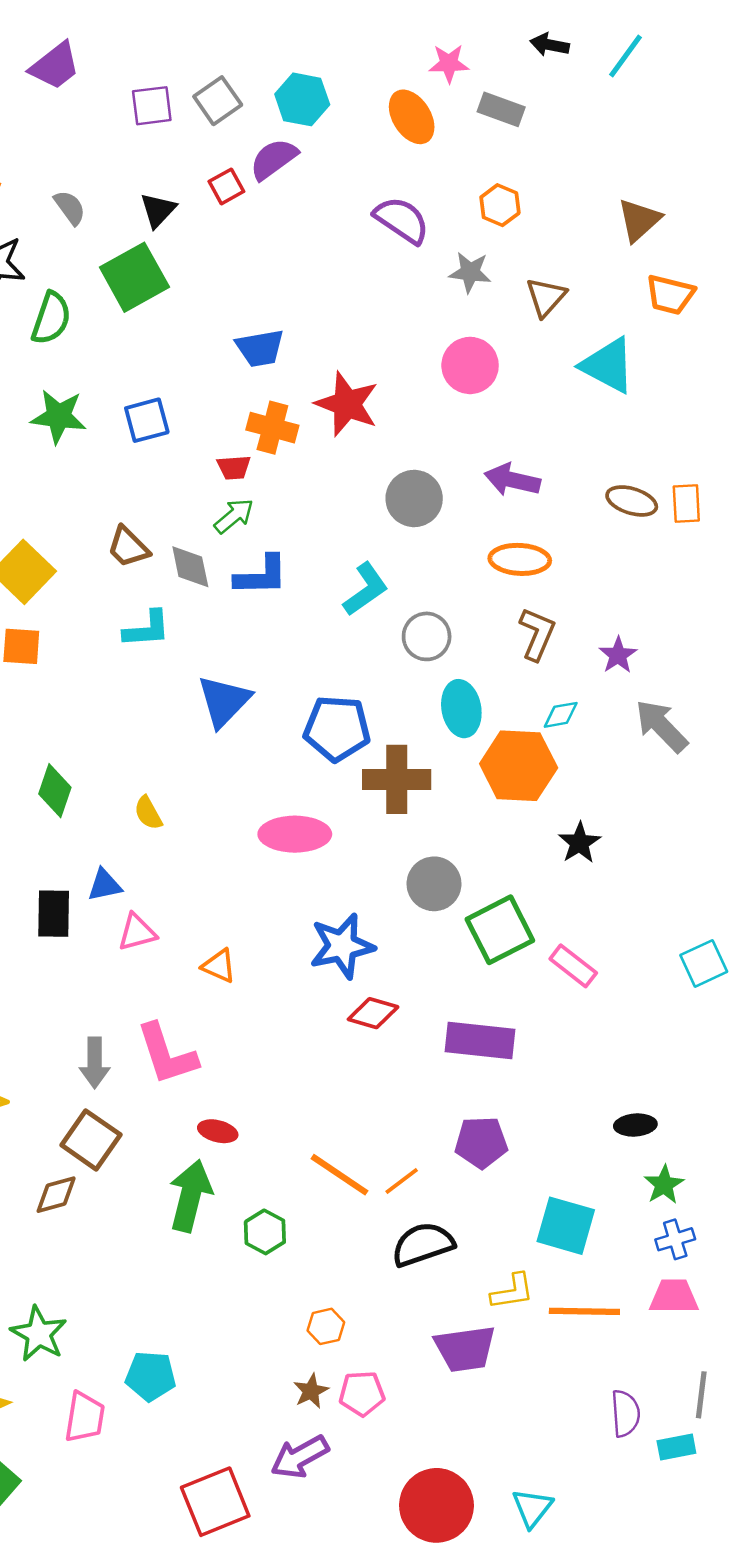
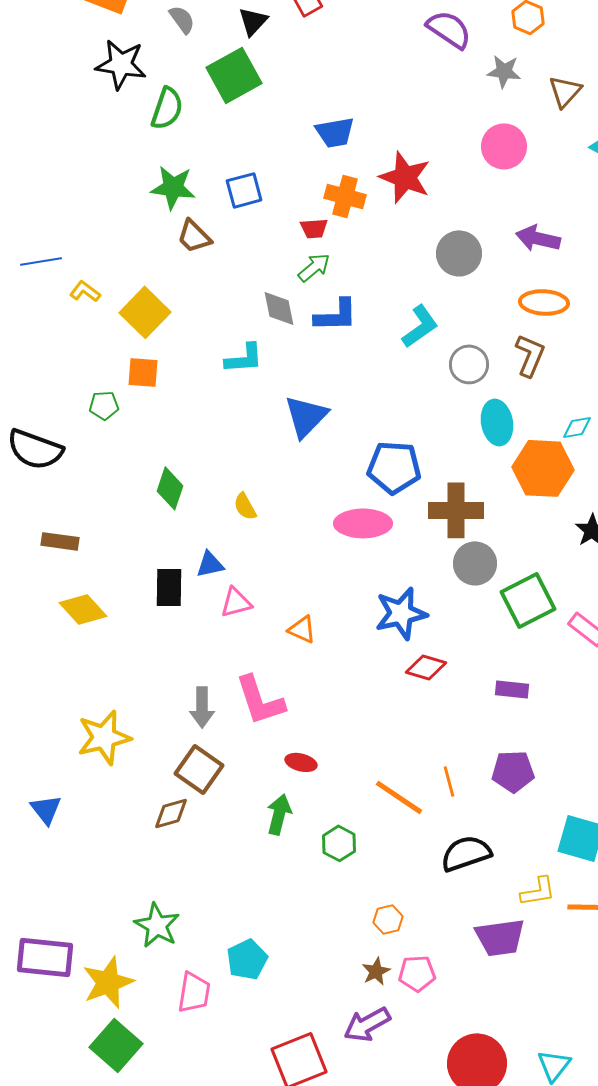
brown trapezoid: (128, 547) -> (194, 236), moved
brown L-shape: (537, 634) -> (530, 355), moved
blue pentagon: (337, 728) -> (394, 467), moved
brown cross: (397, 779) -> (456, 510), moved
purple rectangle: (480, 1040) -> (512, 689), size x0.6
orange line: (402, 1181) -> (449, 781), moved, turned -68
green arrow: (190, 1196) -> (279, 814), size x0.7
cyan pentagon: (151, 1376) -> (247, 959), turned -30

